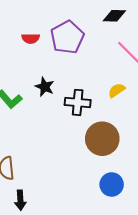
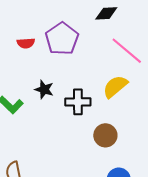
yellow semicircle: (117, 90) -> (115, 87), size x1.5
brown circle: (102, 139) -> (105, 135), size x0.7

